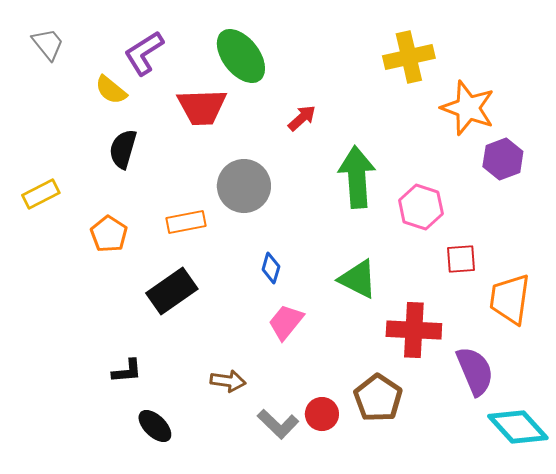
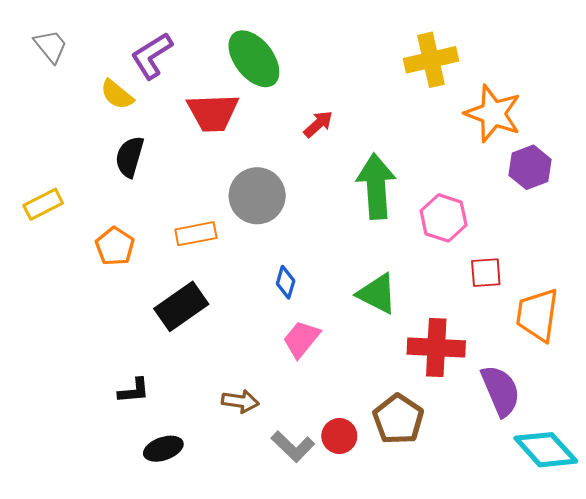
black ellipse: (155, 426) -> (163, 449), turned -63

